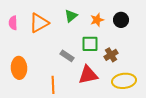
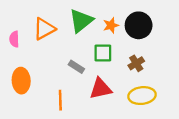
green triangle: (71, 16) -> (81, 21), size x1.6
black circle: (121, 20) -> (139, 25), size x1.5
pink semicircle: (13, 23) -> (14, 39), moved
brown cross: (111, 55) -> (136, 63), moved

